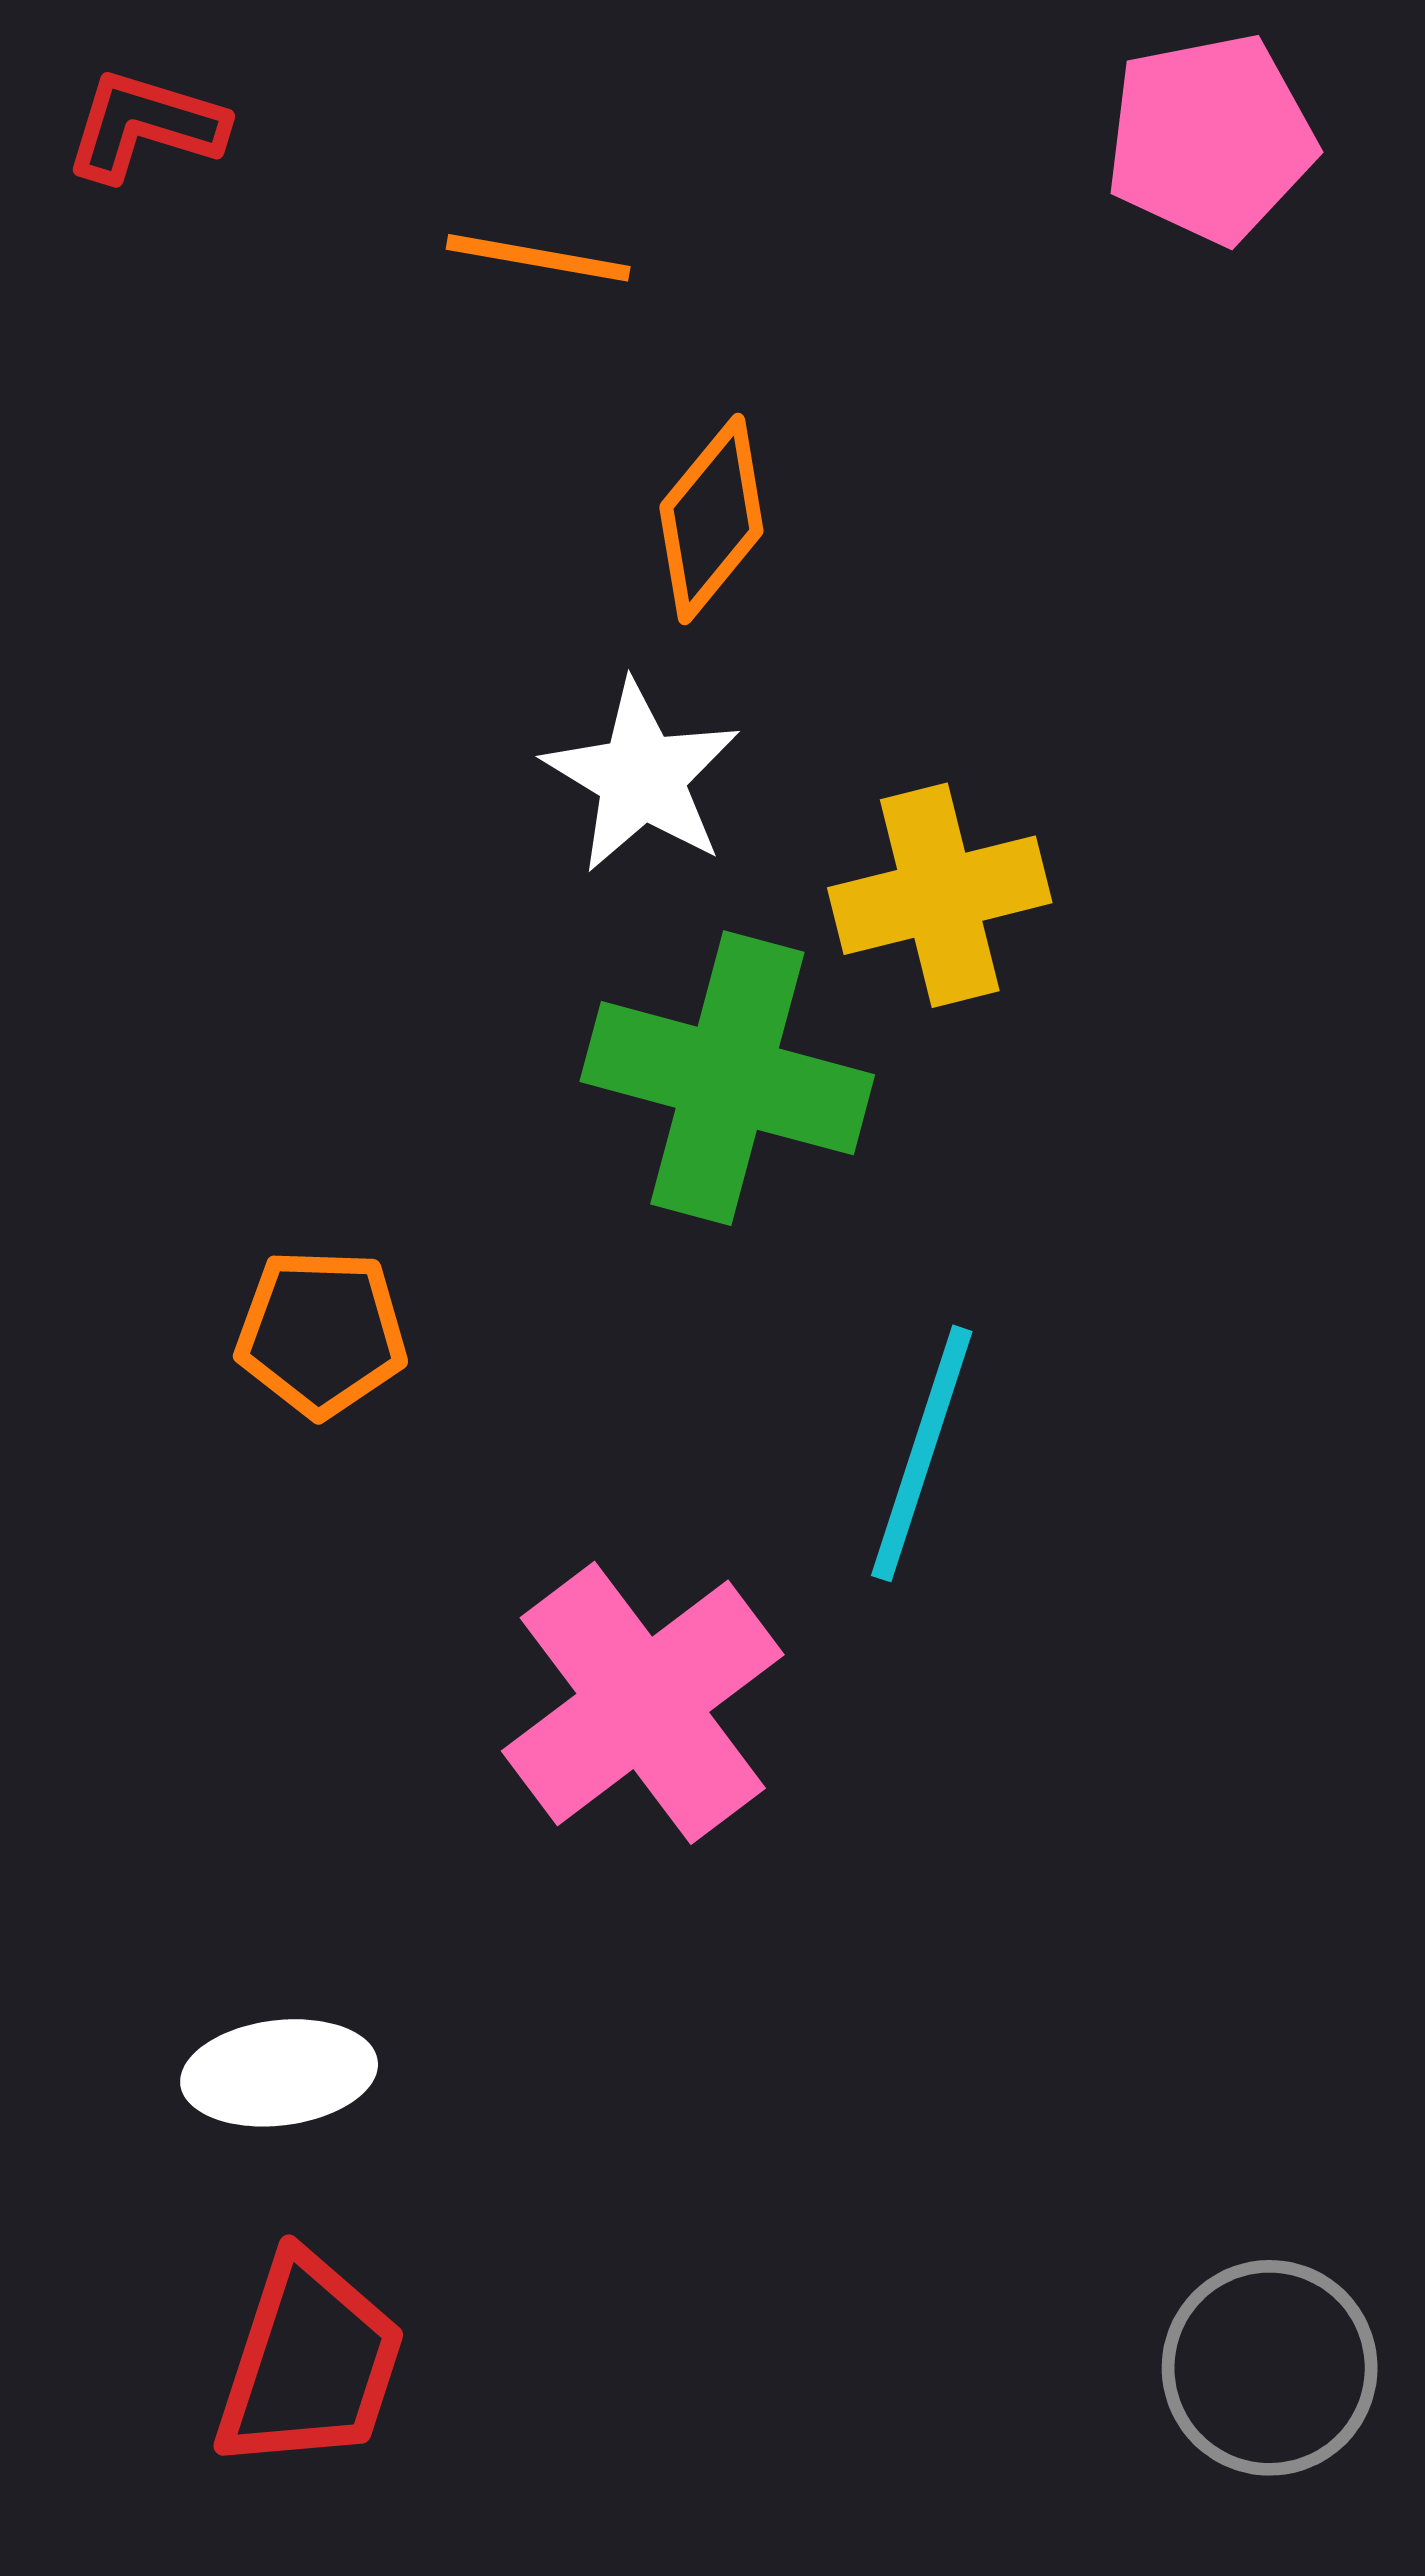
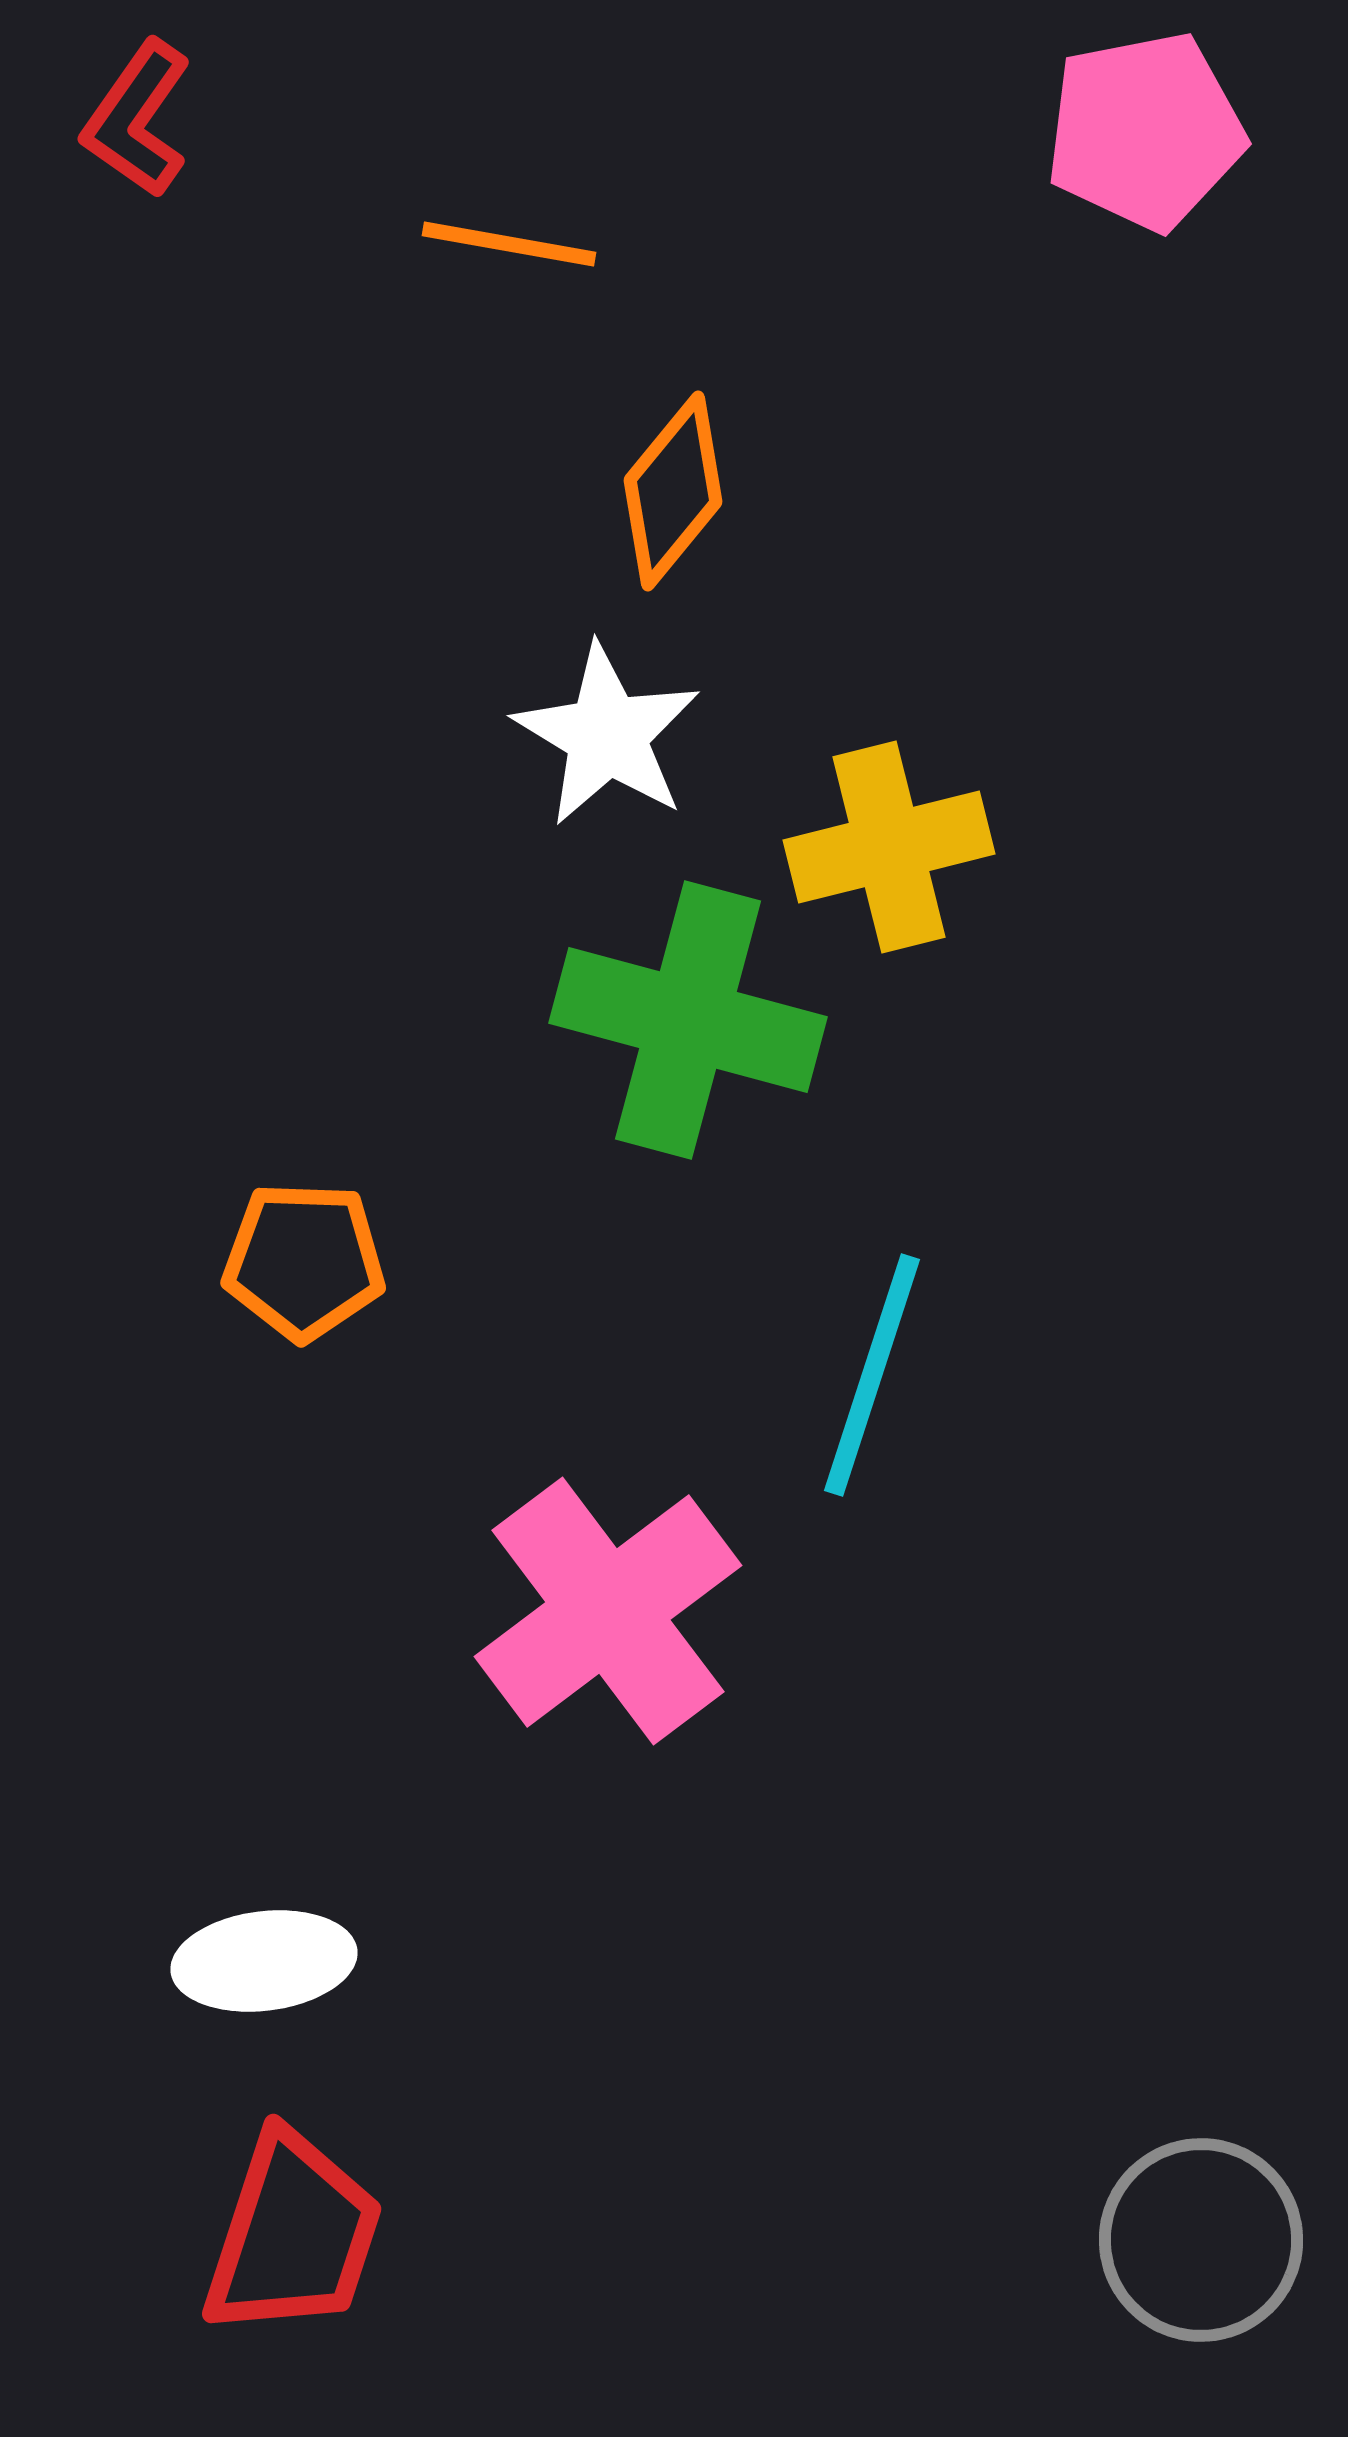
red L-shape: (145, 126) -> (137, 119), turned -72

